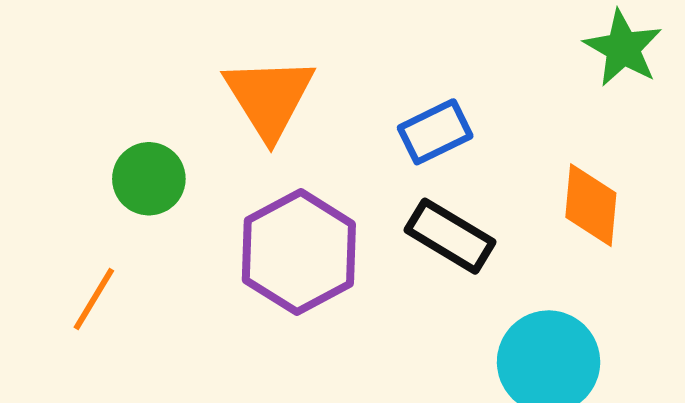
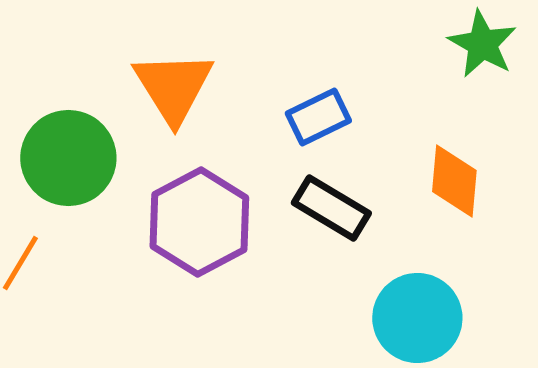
green circle: (149, 179) -> (68, 158), size x1.5

